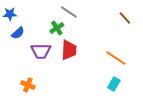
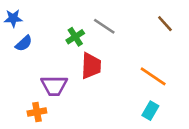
gray line: (69, 12) -> (104, 26), moved
purple trapezoid: (41, 51) -> (54, 86), moved
orange cross: (28, 85) -> (37, 112), turned -32

